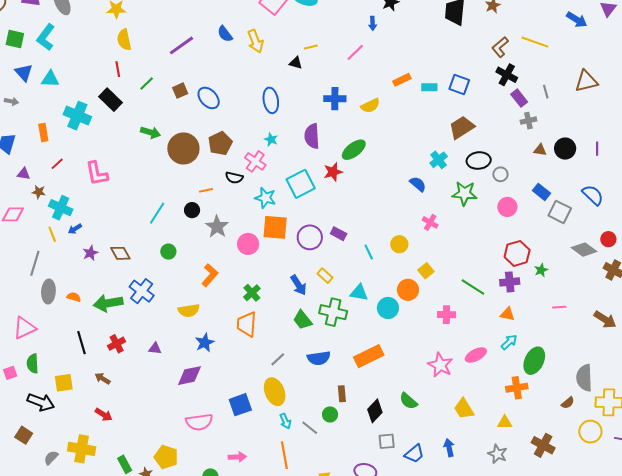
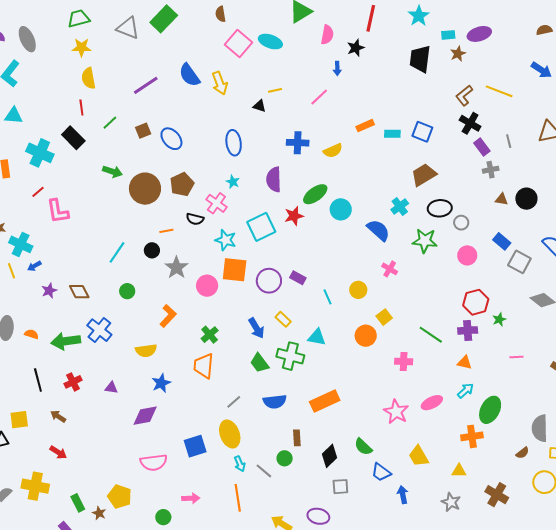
blue semicircle: (225, 34) -> (189, 75), size x1.4
red line: (57, 164) -> (38, 192), moved
blue semicircle: (418, 184) -> (378, 230), size x1.4
cyan circle: (388, 308) -> (341, 209), moved
blue trapezoid: (414, 454) -> (381, 472), moved, turned 75

